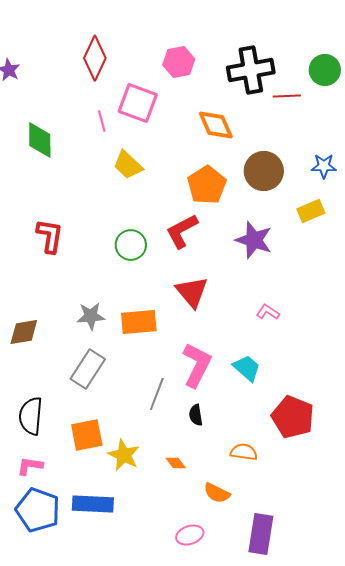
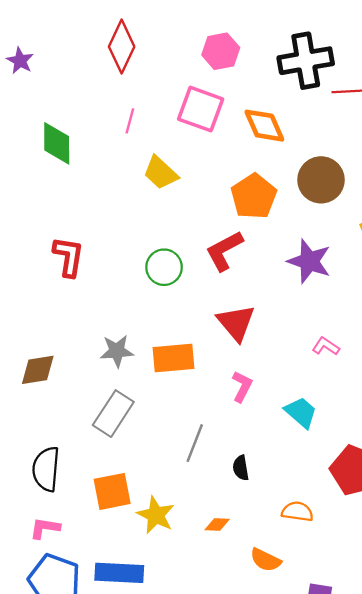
pink square: (138, 103) -> (201, 109), moved
pink line: (102, 121) -> (130, 121), turned 30
pink L-shape: (197, 365) -> (242, 386), moved, size x0.6
orange diamond: (176, 463) -> (217, 524), turned -50

